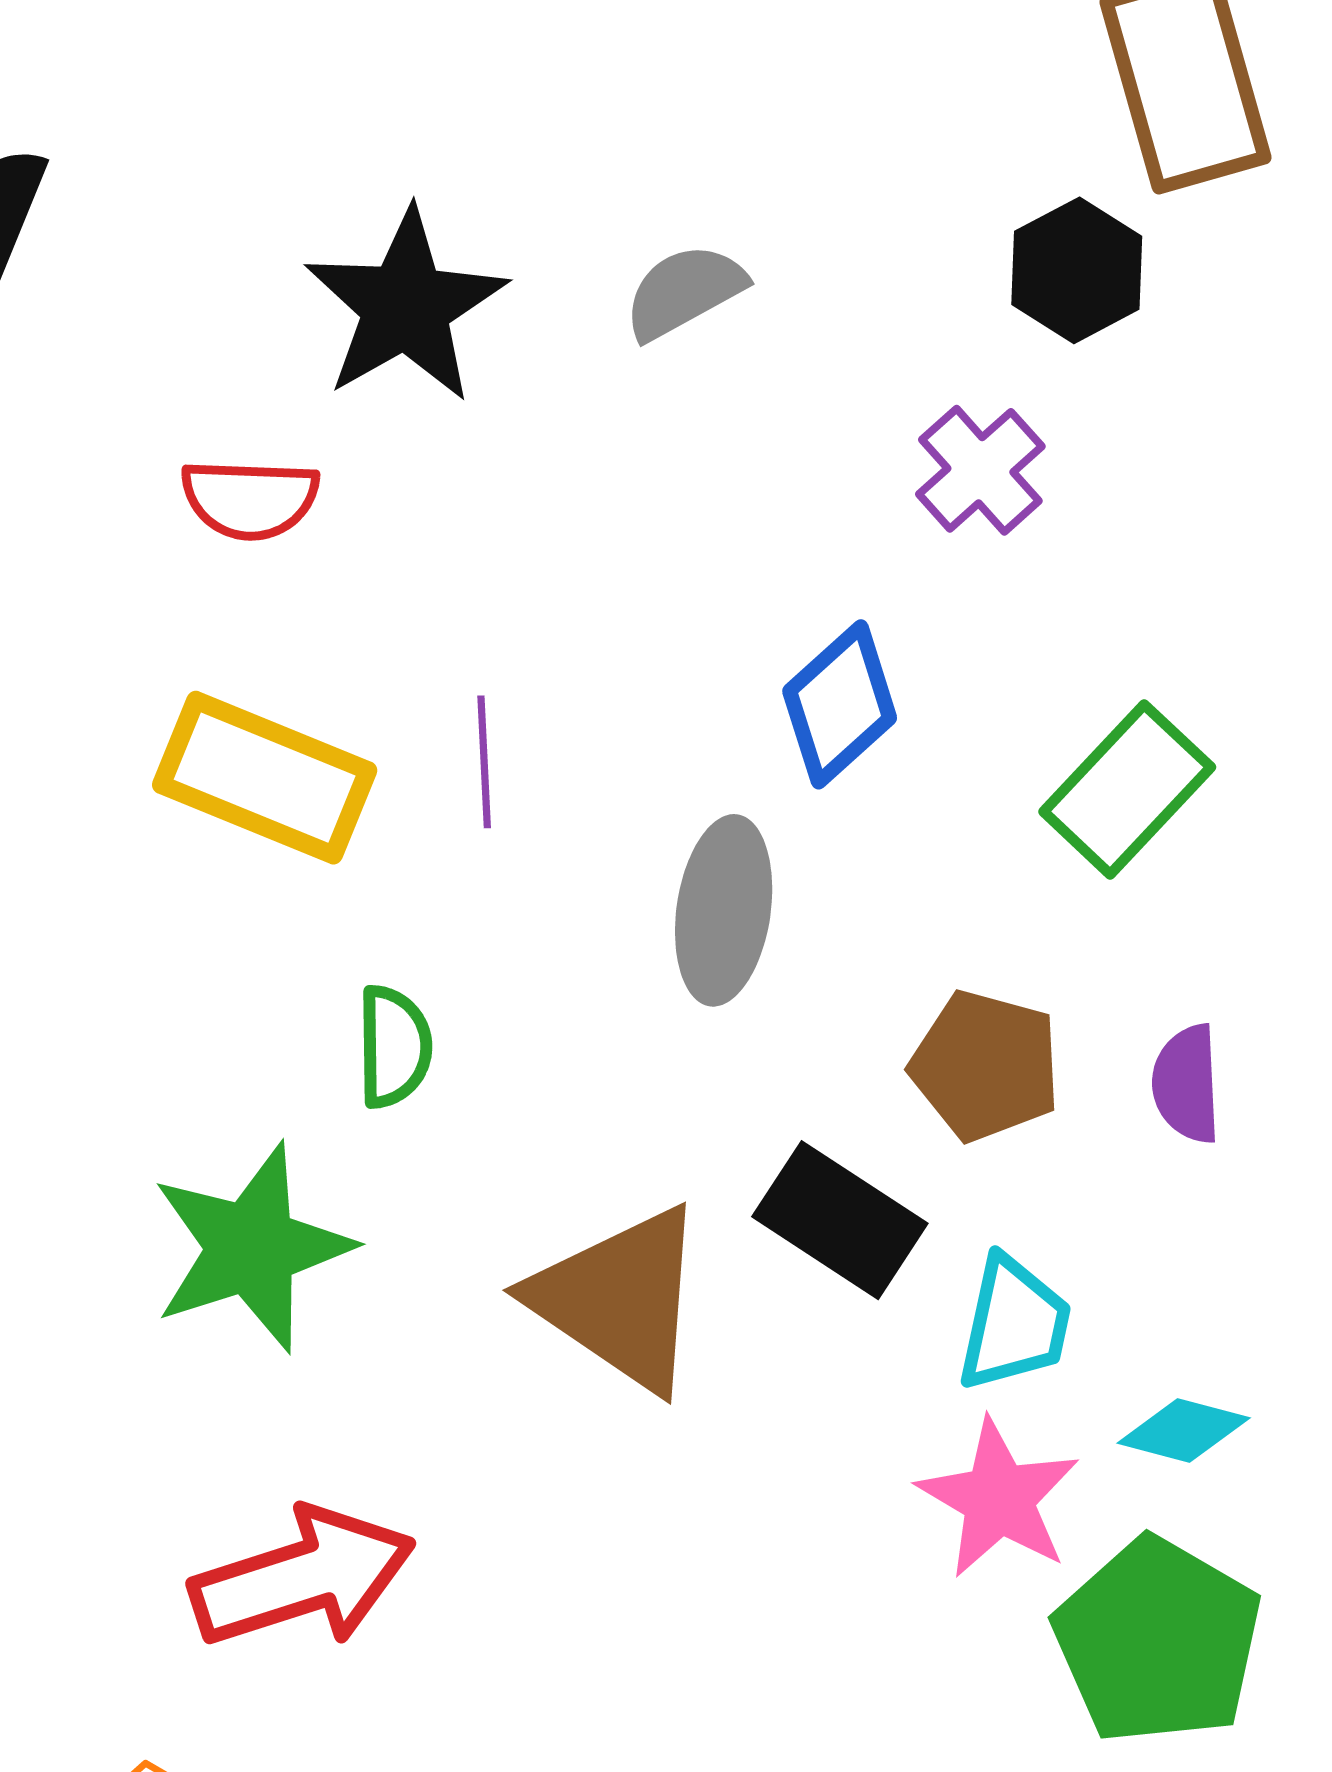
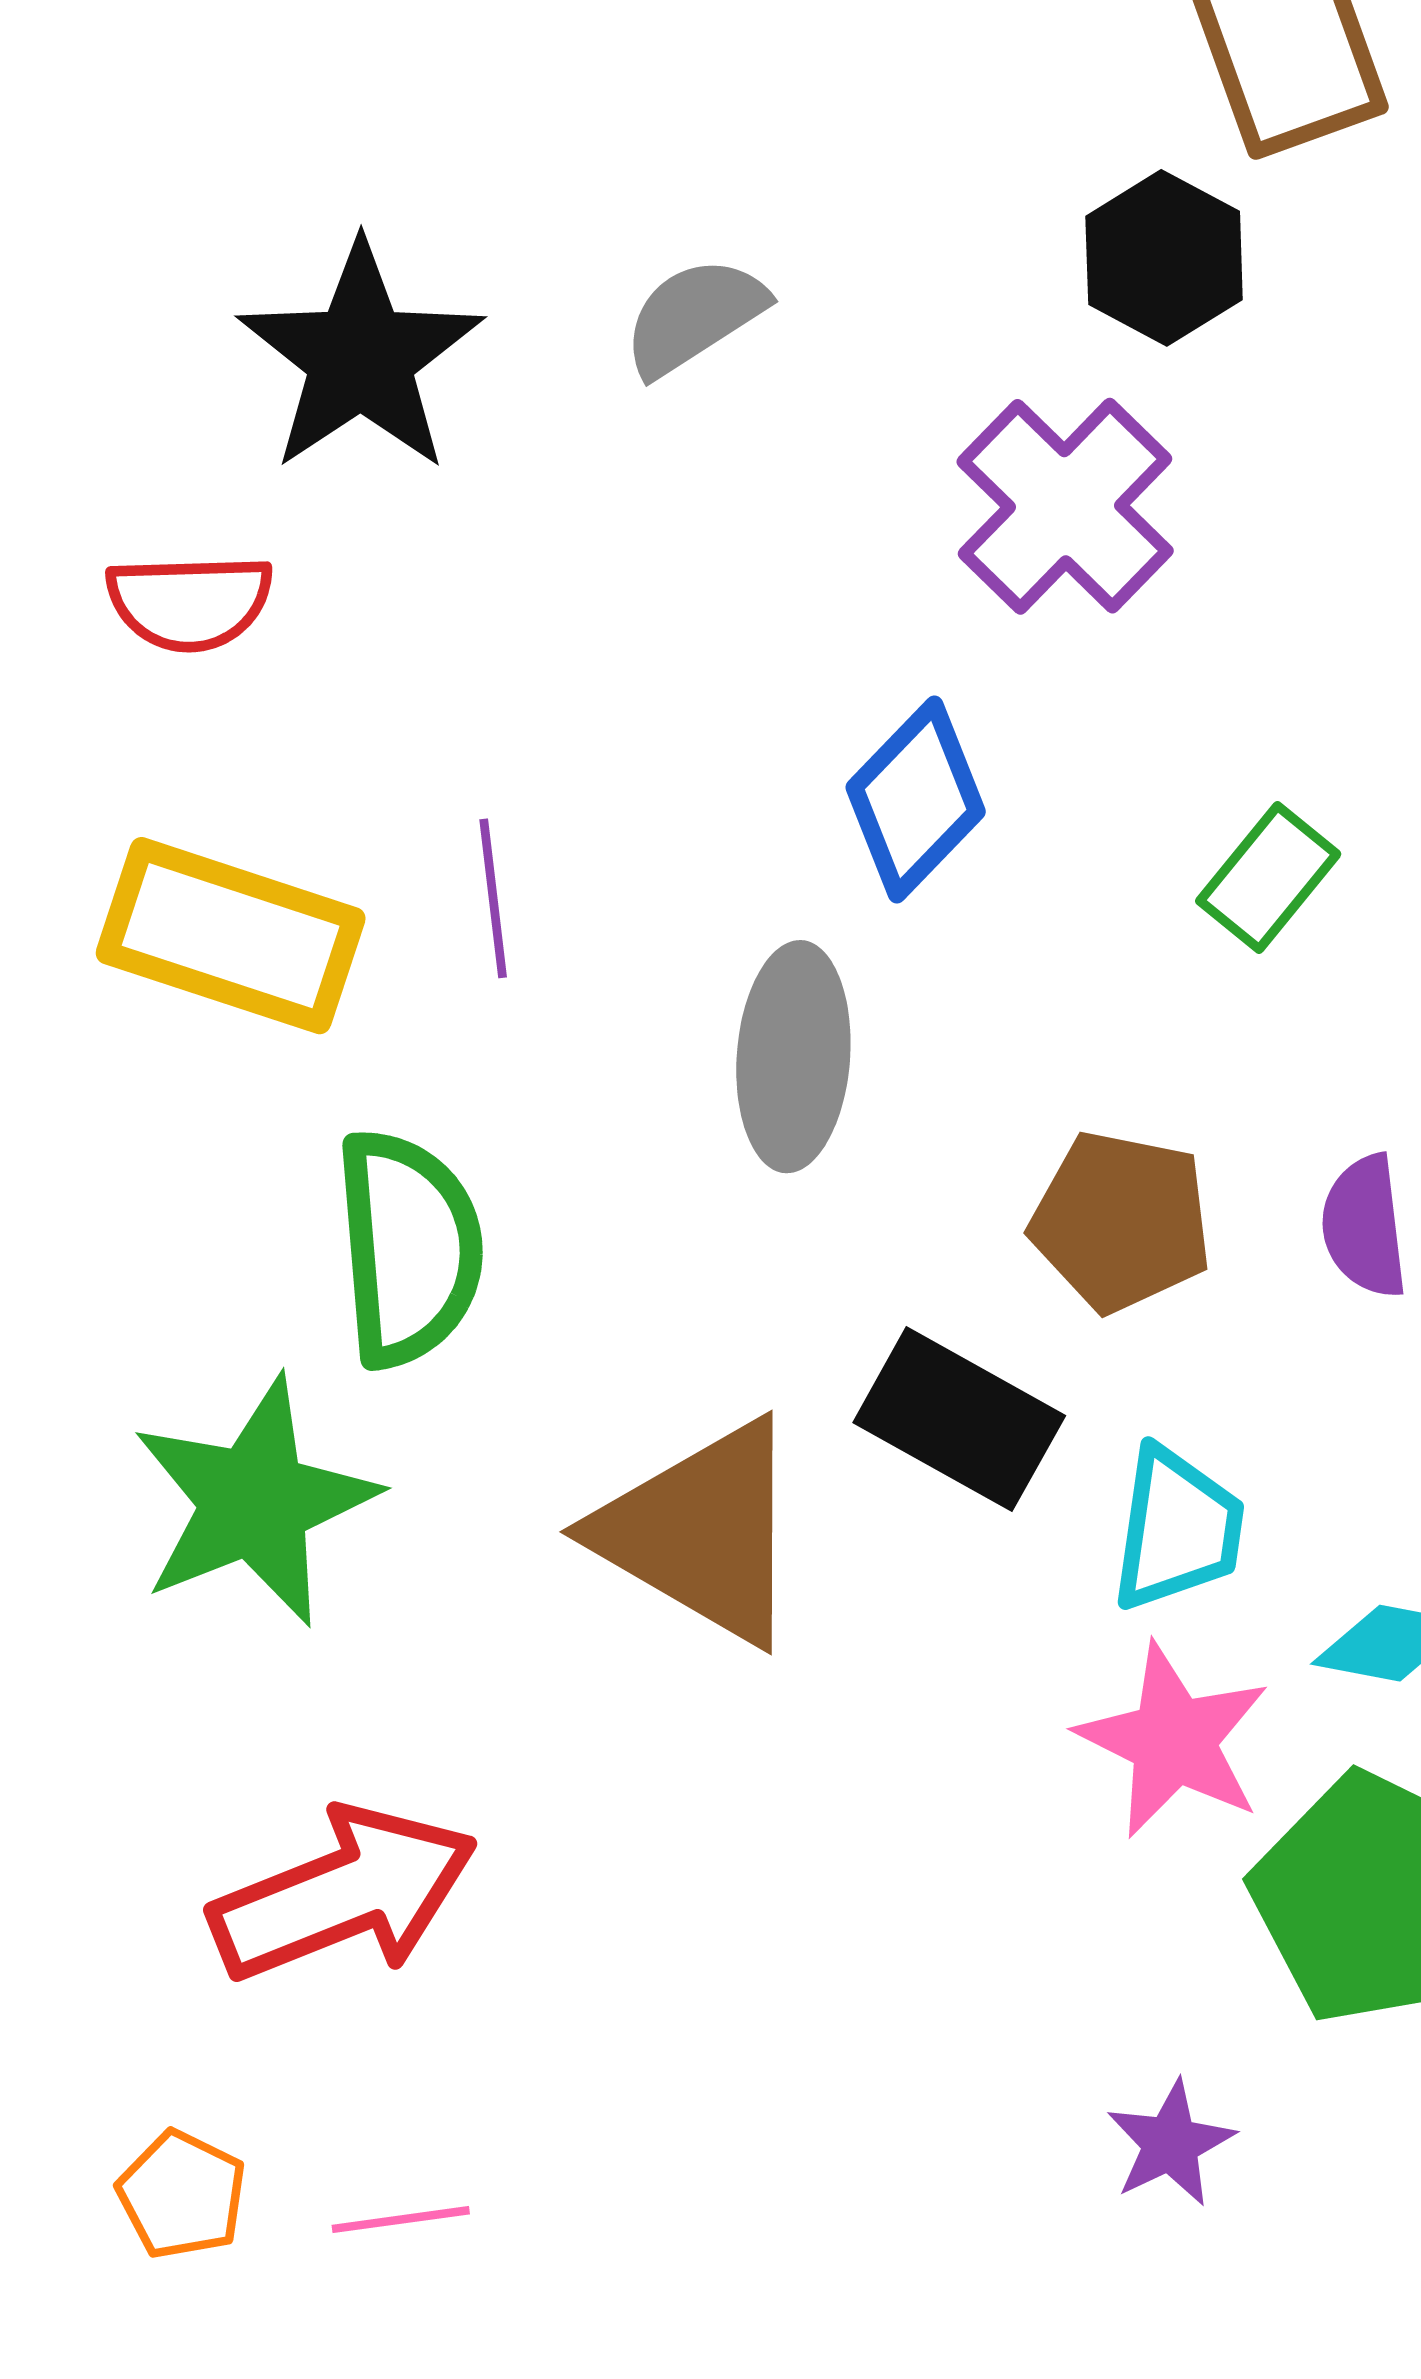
purple cross: (980, 470) -> (1065, 506), size x1.4
green rectangle: (1127, 789) -> (1268, 878), size x0.7
green semicircle: (394, 1047) -> (409, 1248), size x1.6

